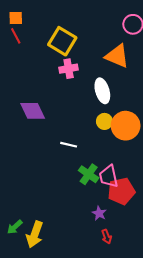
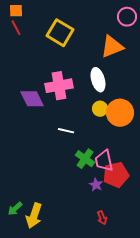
orange triangle: (117, 56) -> (112, 47), turned -45
pink cross: (69, 69) -> (59, 86), moved, size x1.5
purple star: (99, 213) -> (96, 185), moved

